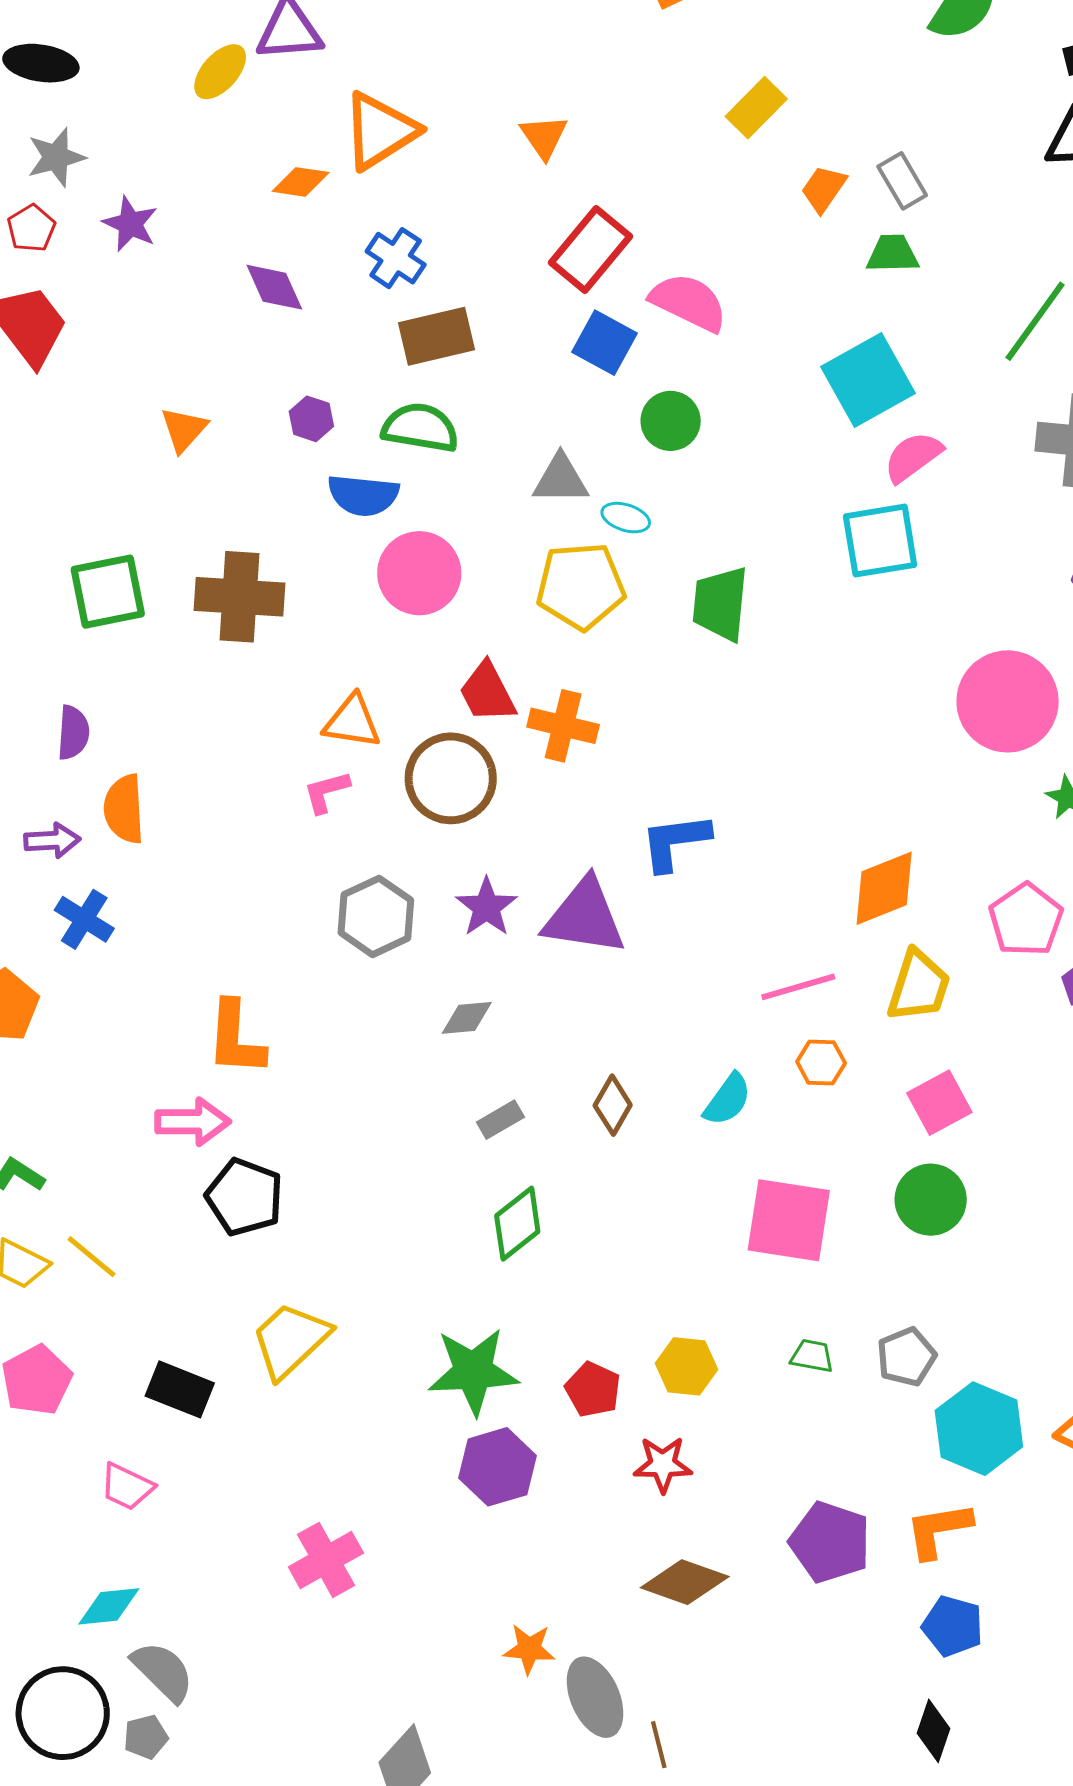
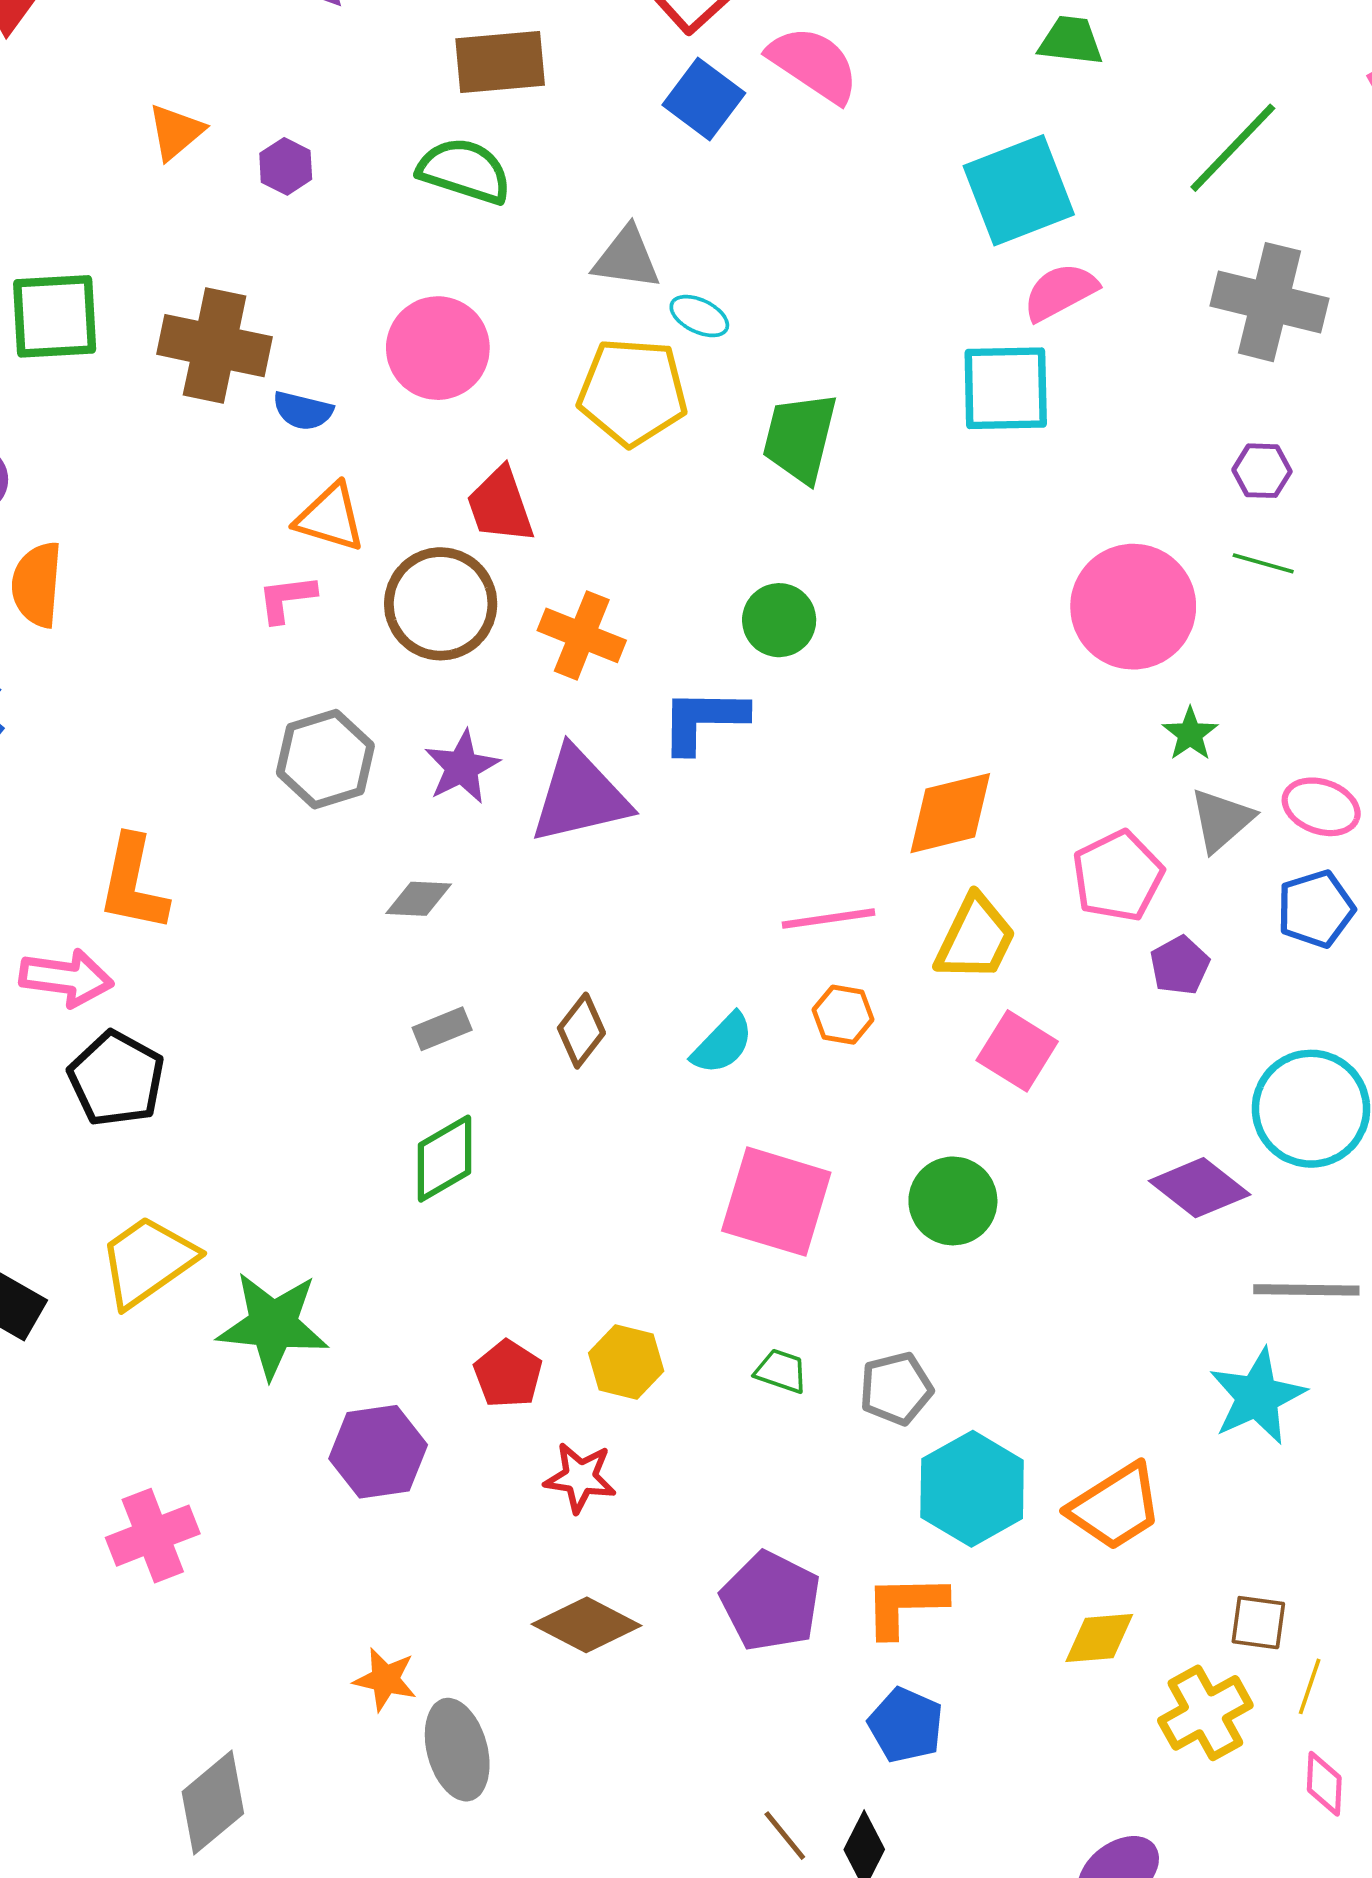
purple hexagon: (311, 419) -> (286, 166), moved
green circle: (671, 421) -> (779, 620), moved
blue semicircle: (363, 495) -> (303, 411), moved, size x0.7
orange cross: (563, 726) -> (582, 635), moved
purple triangle: (584, 917) -> (580, 796), turned -30
pink square: (939, 1103) -> (1017, 1051), moved, turned -38
green star: (473, 1371) -> (273, 1325), moved
brown line: (659, 1745) -> (785, 1836), moved, turned -33

